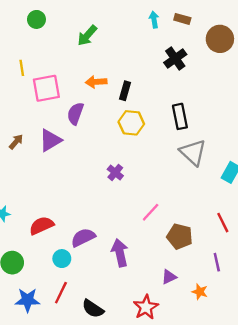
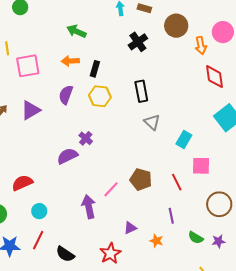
green arrow: (87, 35) -> (77, 31), moved, turned 72
purple semicircle: (75, 114) -> (66, 95), moved
gray triangle: (193, 152) -> (152, 122), size x0.7
pink line: (151, 212) -> (111, 189), moved
brown pentagon: (180, 236) -> (141, 179), moved
purple semicircle: (83, 238) -> (67, 156), moved

